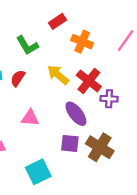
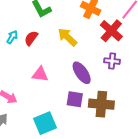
red cross: (89, 81) -> (111, 31), moved
brown cross: (100, 147) -> (101, 104), turned -30

